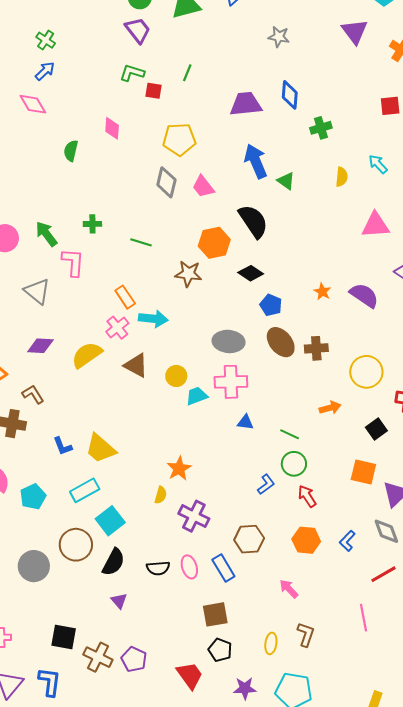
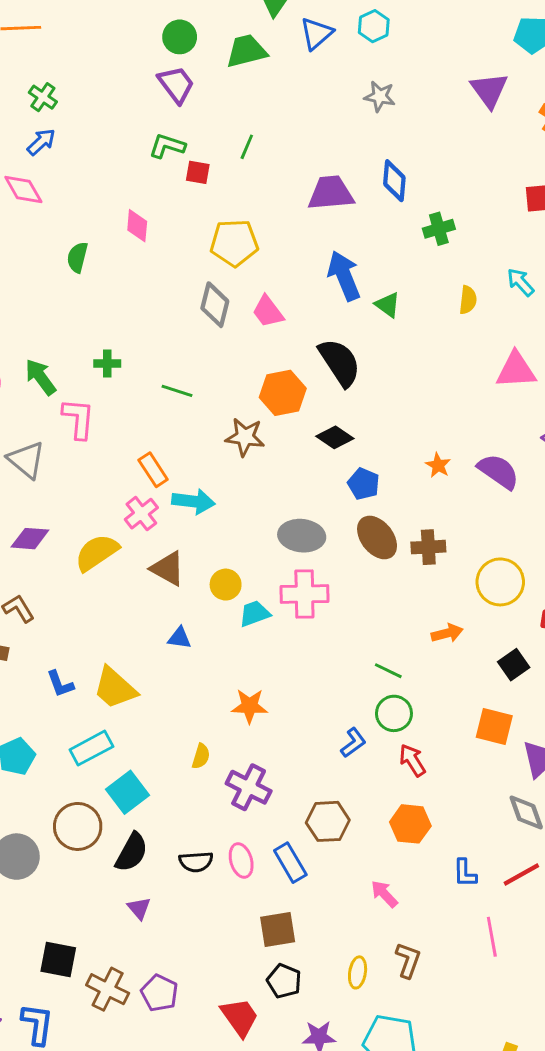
blue triangle: (245, 422) -> (180, 638), moved
orange star: (179, 469) -> (250, 706), moved, turned 30
blue L-shape: (347, 541) -> (465, 873), moved, turned -45

